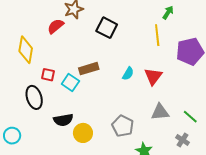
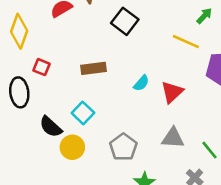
yellow line: (157, 35) -> (186, 42), turned -70
cyan square: (70, 83) -> (83, 113), moved
black semicircle: (63, 120) -> (51, 127), turned 42

